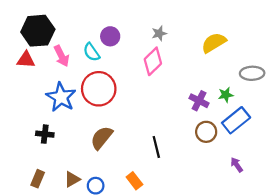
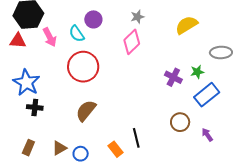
blue star: (61, 97) -> (26, 83), moved
brown circle: (206, 132) -> (180, 122), moved
black line: (156, 147) -> (136, 138), moved

